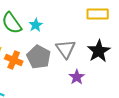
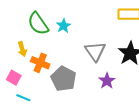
gray pentagon: (39, 57) -> (63, 79), moved

